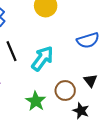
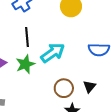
green star: (36, 101) -> (25, 64), moved

